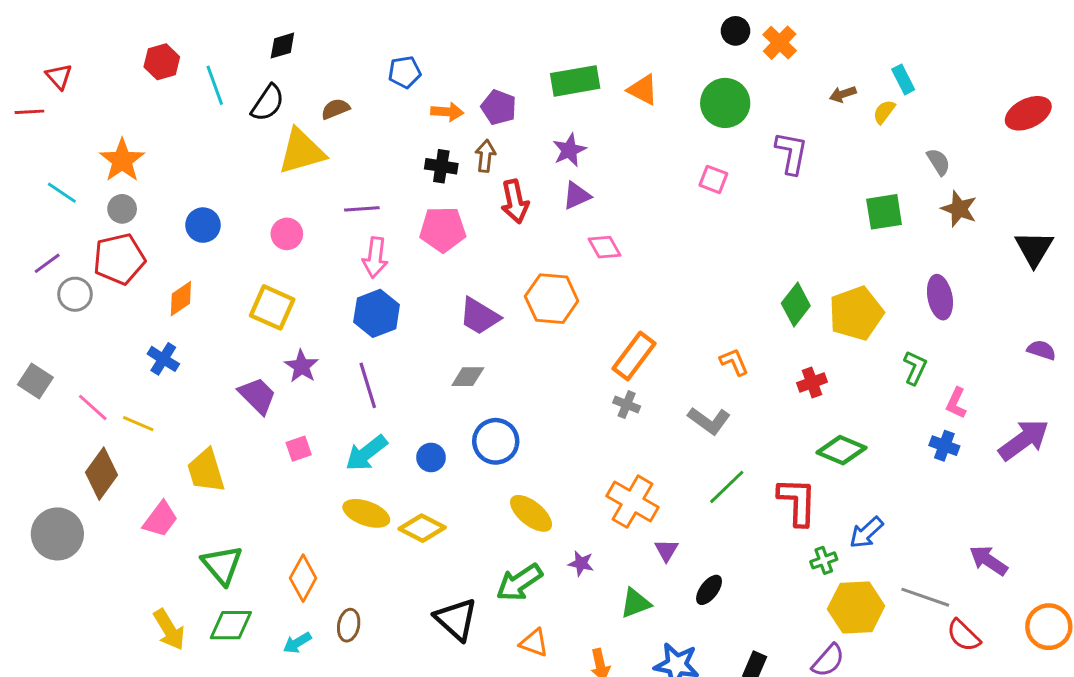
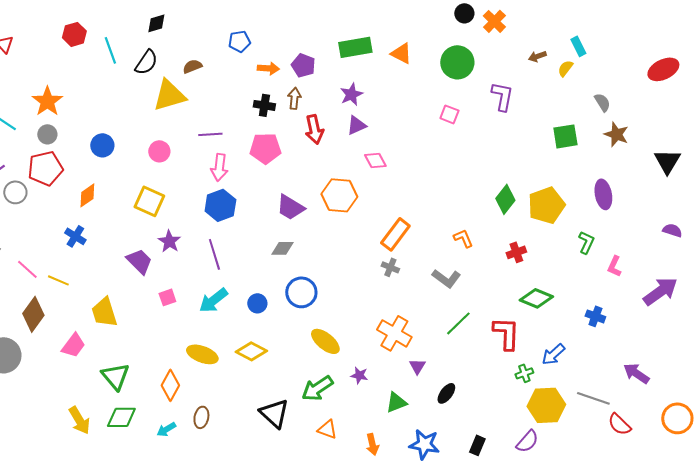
blue cross: (944, 446) -> (595, 316), moved
yellow ellipse: (366, 513) -> (202, 354), moved

